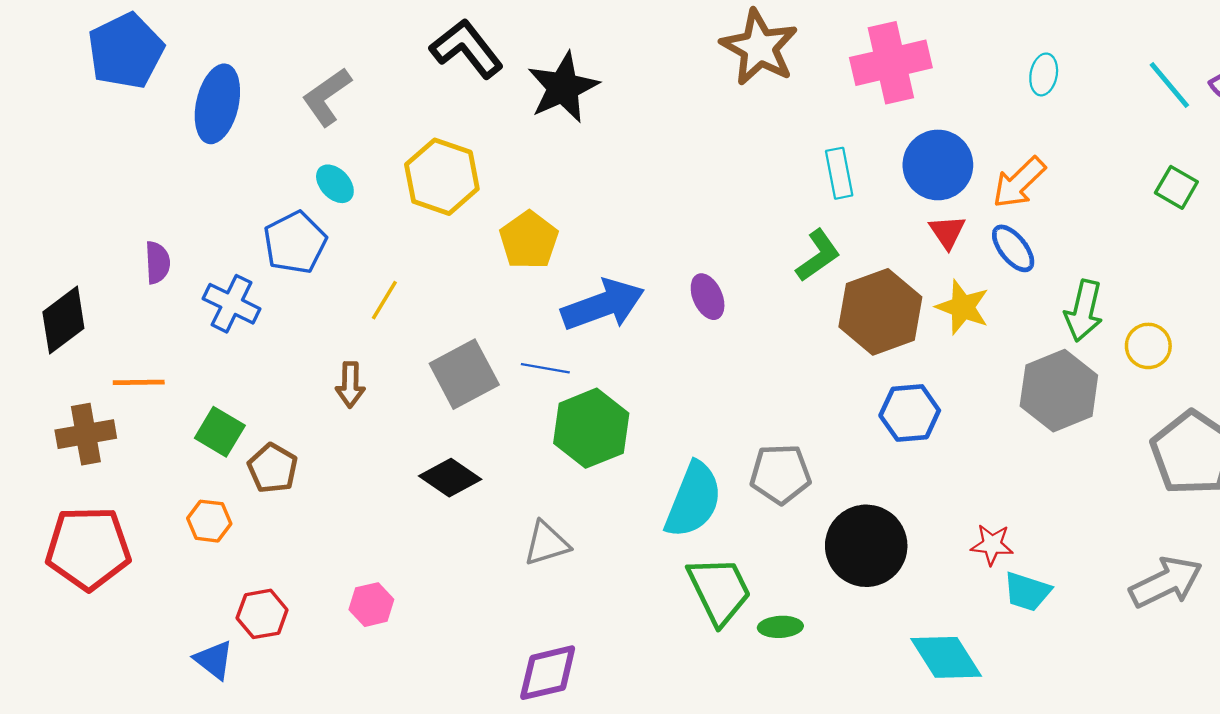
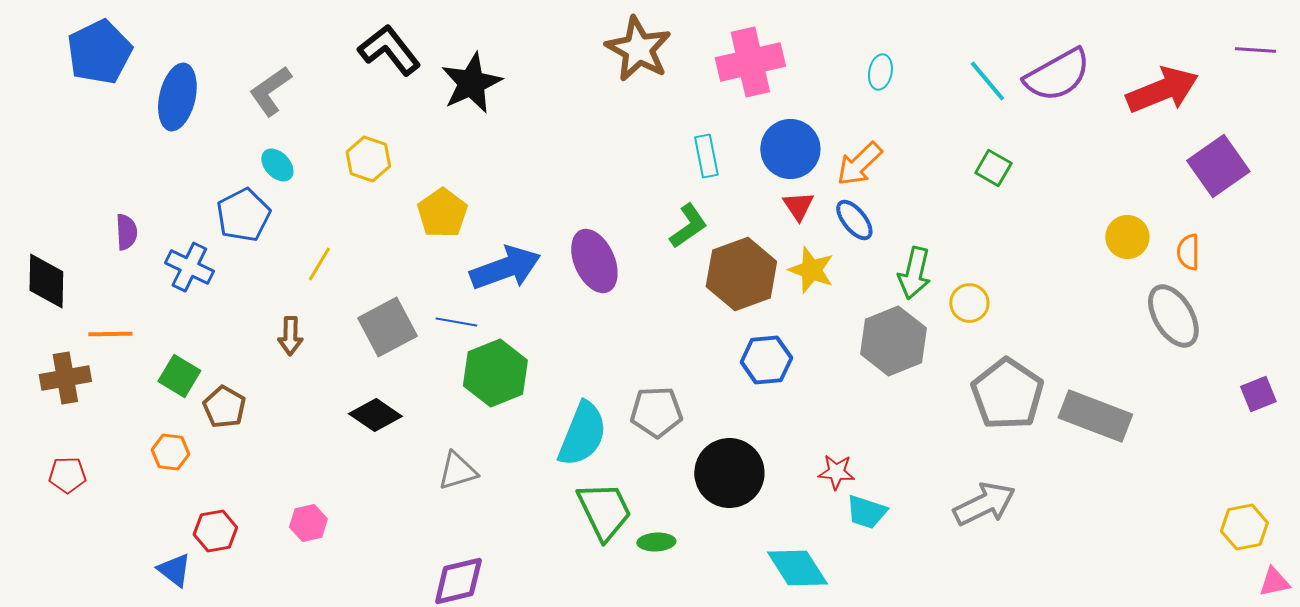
yellow hexagon: (442, 177) -> (368, 159), size x0.7
purple ellipse: (708, 297) -> (594, 261), size x1.6
black diamond: (63, 320) -> (46, 281), turned -52
red pentagon: (88, 548) -> (67, 475), size x0.5

